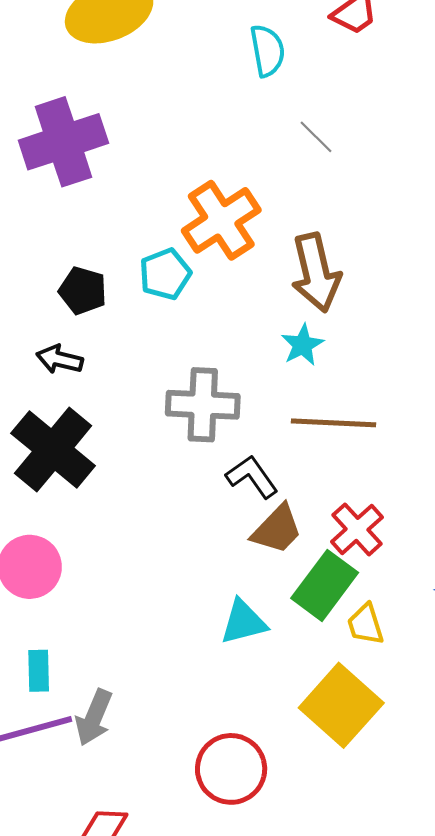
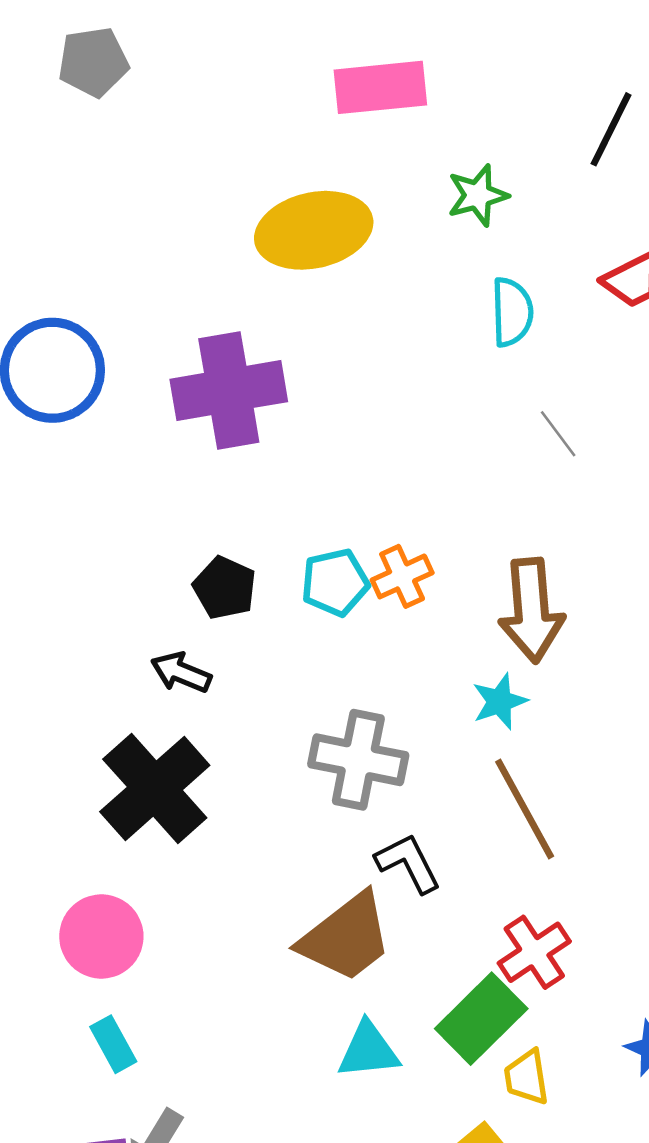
orange cross: (221, 220) -> (402, 576), moved, size x0.6
brown line: (333, 423) -> (525, 809), turned 50
brown trapezoid: (277, 529) -> (346, 937), moved, size x1.4
cyan rectangle: (39, 671) -> (113, 1044), moved, turned -36

